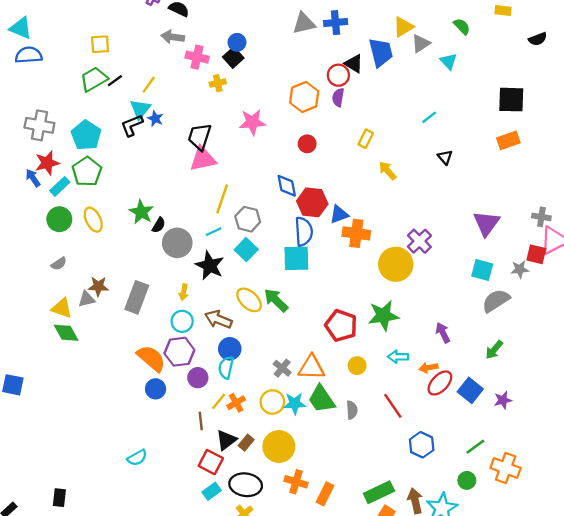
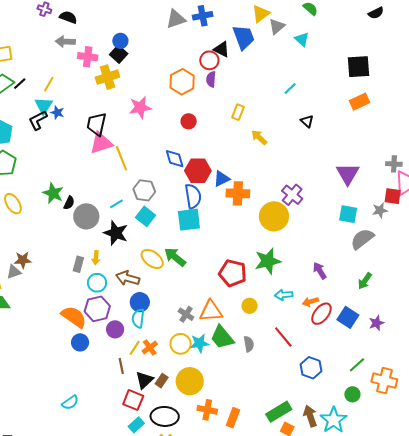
yellow cross: (218, 83) -> (107, 77), size x1.6
yellow line: (222, 199) -> (121, 158), moved, turned -35
gray rectangle: (137, 297) -> (78, 264), moved, size x0.6

